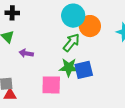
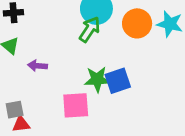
orange circle: (90, 26) -> (137, 23), moved
green arrow: (71, 43) -> (90, 29), moved

